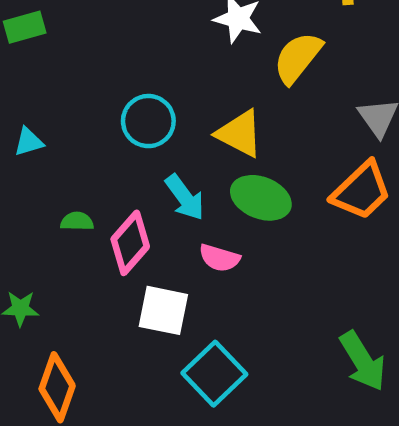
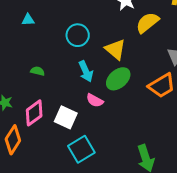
cyan triangle: (29, 142) -> (28, 20), moved
green ellipse: (261, 198) -> (118, 79), turned -75
pink diamond: (130, 243) -> (34, 113), moved

